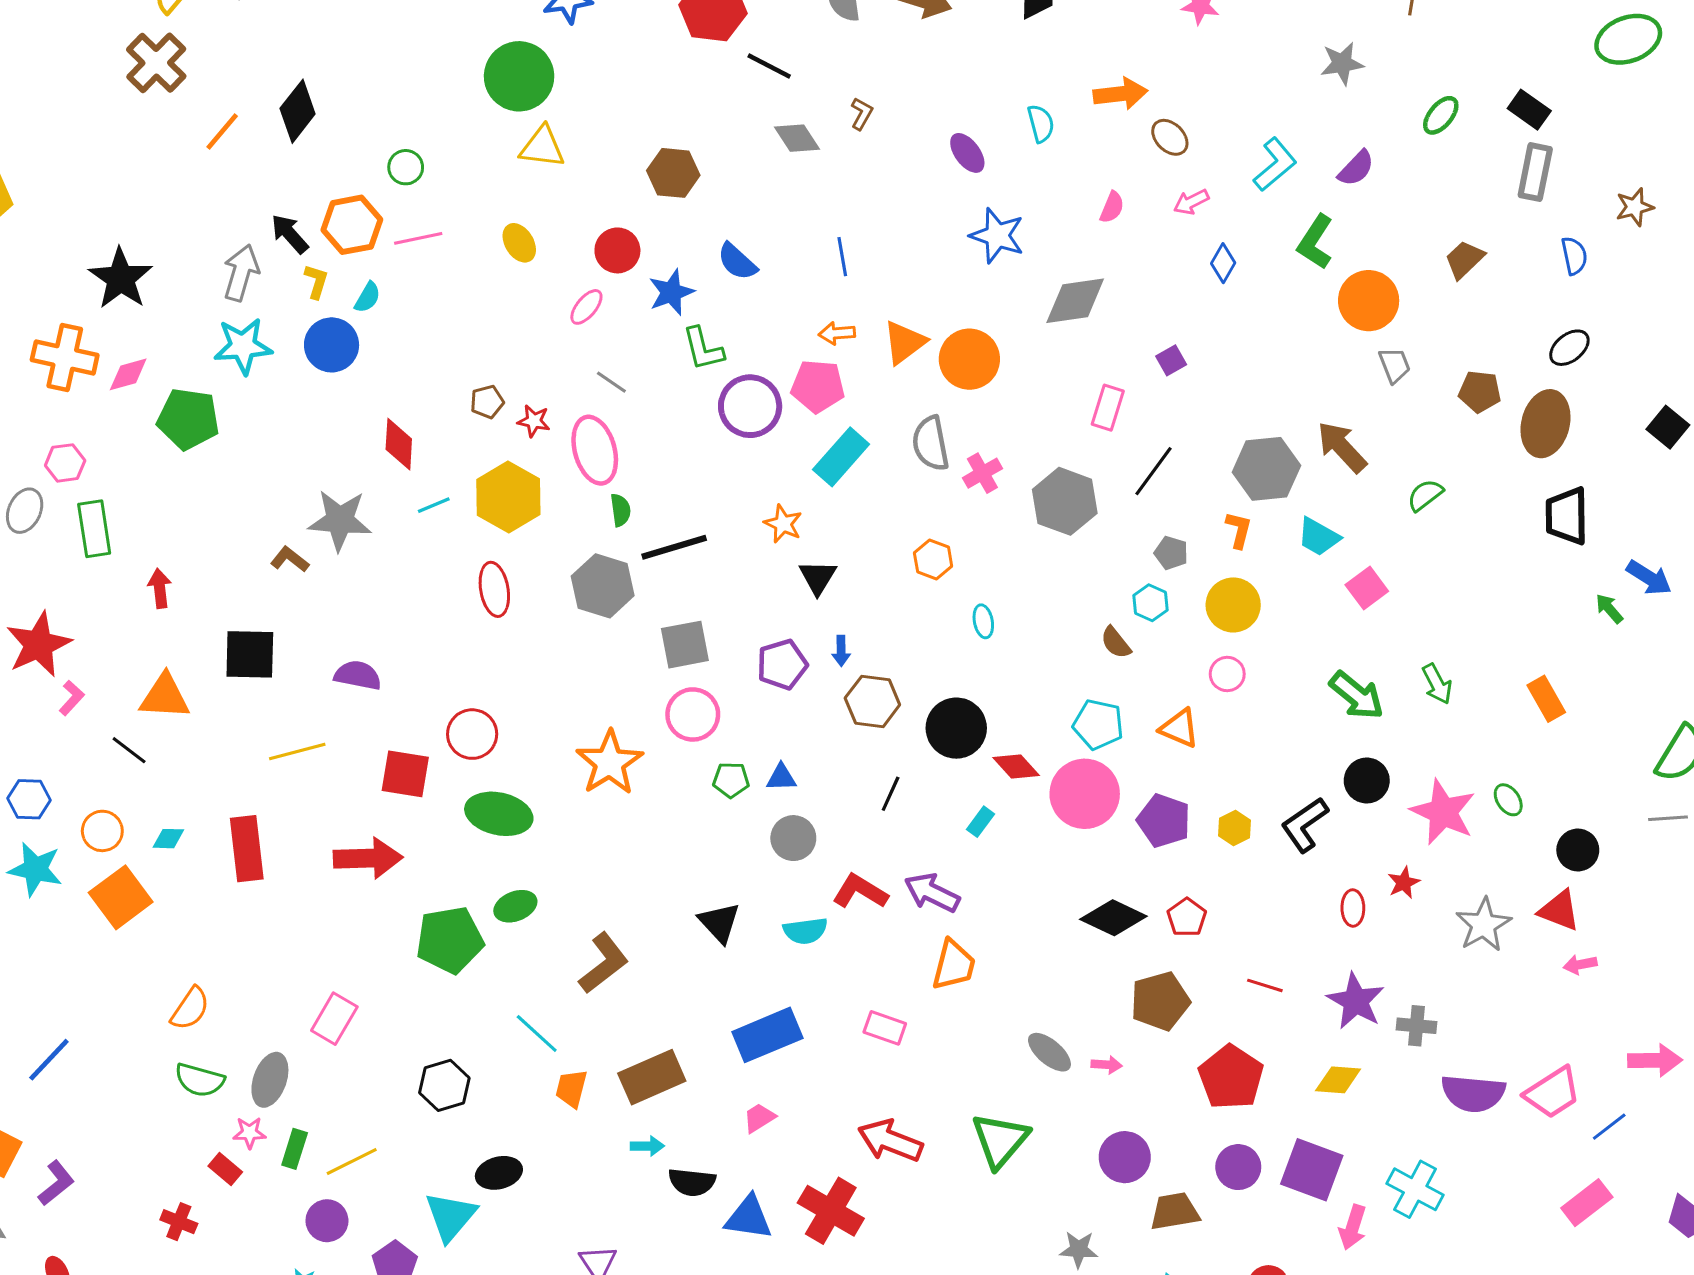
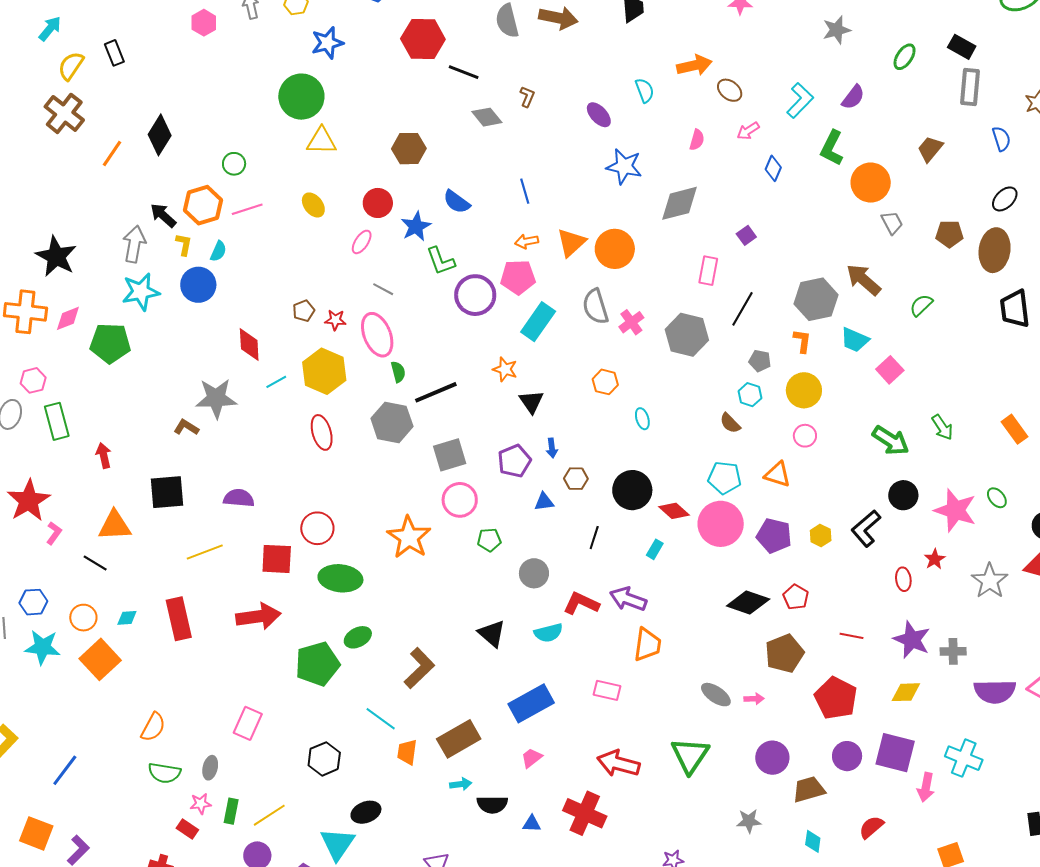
brown hexagon: (872, 701) -> (576, 479), size x0.7
blue triangle: (781, 778) -> (544, 502), moved
gray ellipse: (270, 1080) -> (210, 768), size x0.7
blue triangle: (749, 1218) -> (532, 824), size x0.6

